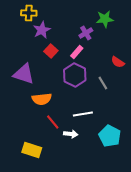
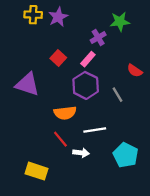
purple star: (42, 30) -> (58, 17), moved
orange semicircle: (42, 99) -> (65, 113), moved

